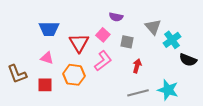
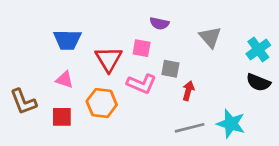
pink square: (103, 35) -> (142, 48), turned -32
cyan cross: (172, 40) -> (258, 49), moved
gray square: (127, 42) -> (170, 69), moved
pink L-shape: (103, 61) -> (142, 84), turned 60

